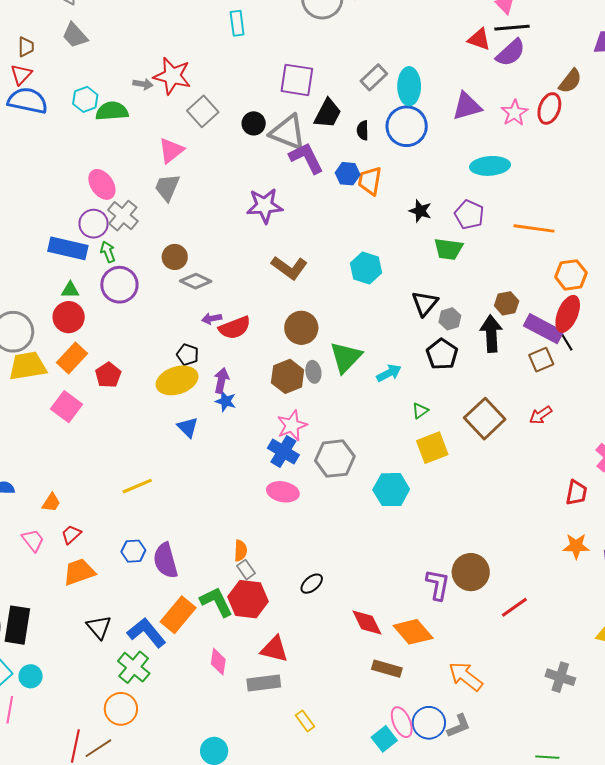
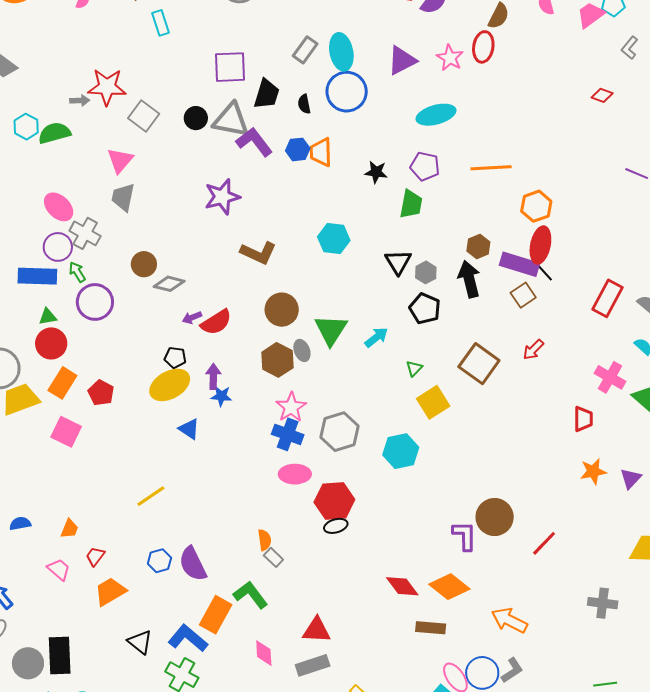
green trapezoid: (448, 249) -> (411, 204), turned -76
black ellipse: (312, 584) -> (336, 526), moved, turned 35
red hexagon: (248, 599) -> (334, 501), moved

